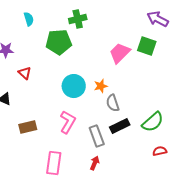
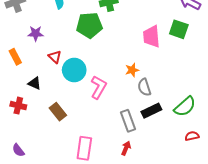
pink trapezoid: (120, 53) -> (151, 36), turned -50
cyan circle: (74, 86) -> (74, 70), moved
pink L-shape: (68, 122) -> (99, 87), moved
brown rectangle: (28, 127) -> (58, 112), turned 66

